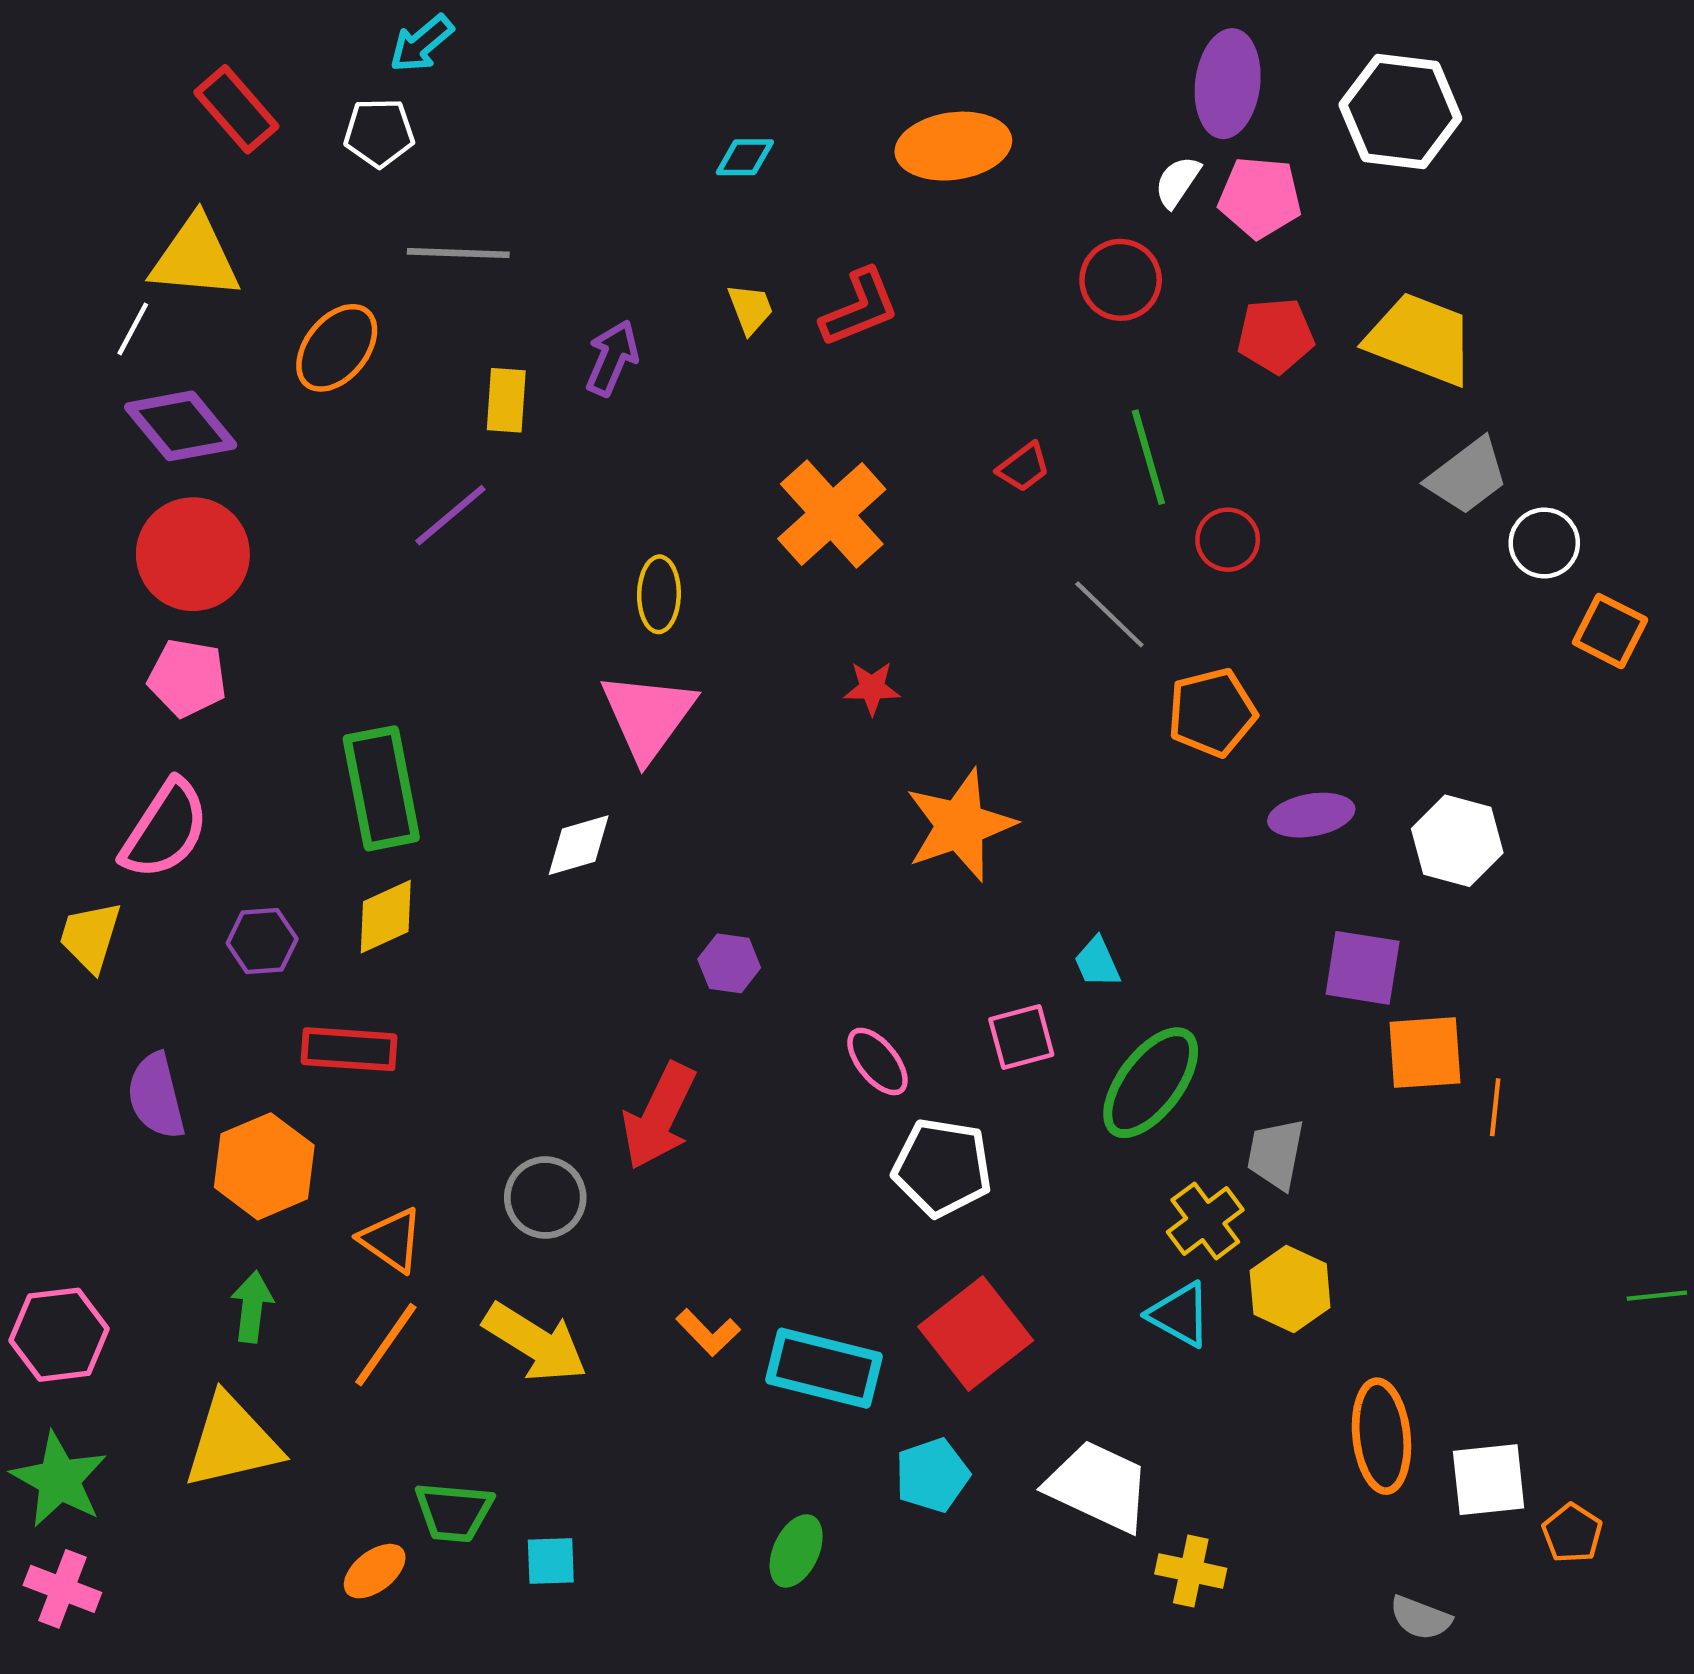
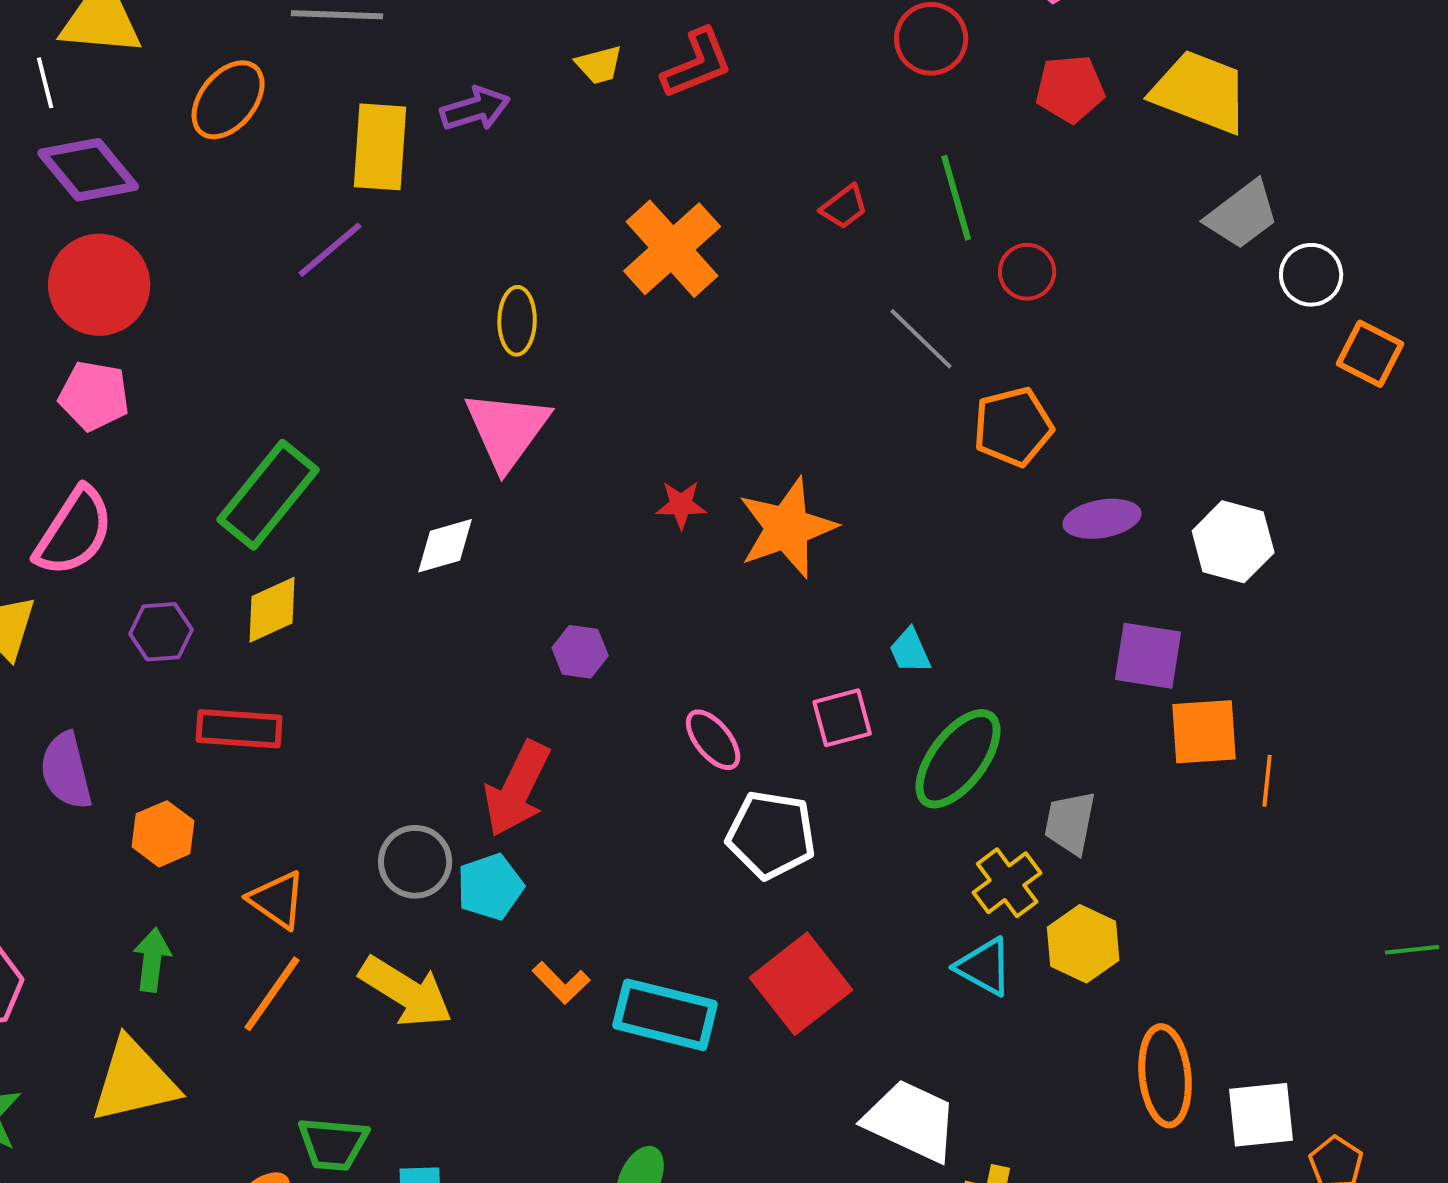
yellow trapezoid: (750, 309) -> (599, 65), turned 96
white line: (133, 329) -> (45, 83), turned -42
purple arrow: (612, 358) -> (475, 109), turned 50
yellow rectangle: (506, 400) -> (380, 147), size x1.5
red star: (872, 688) -> (681, 505), moved
green rectangle: (381, 788) -> (268, 495), turned 50
orange hexagon: (264, 1166) -> (163, 834), size x0.7
cyan pentagon: (932, 1475) -> (490, 887), moved

